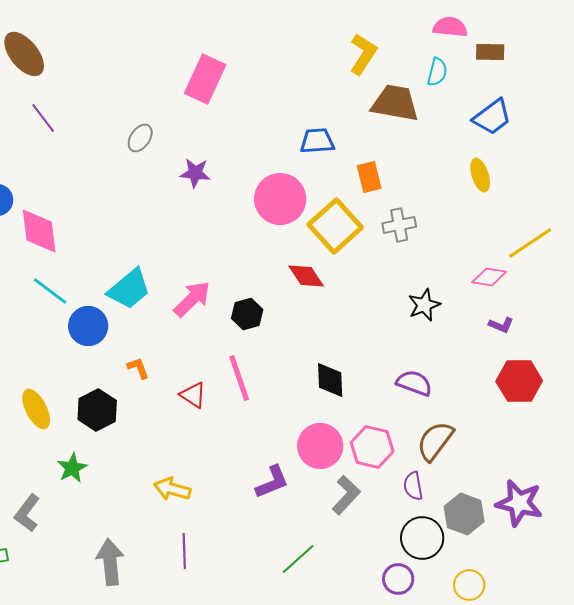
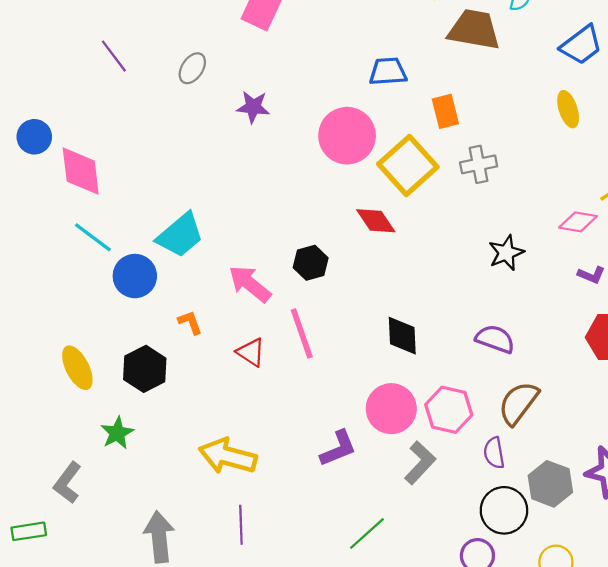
purple line: (43, 118) -> (114, 56), moved
pink arrow: (192, 299) -> (250, 284), moved, turned -96
yellow arrow: (172, 489) -> (228, 456), size x1.4

